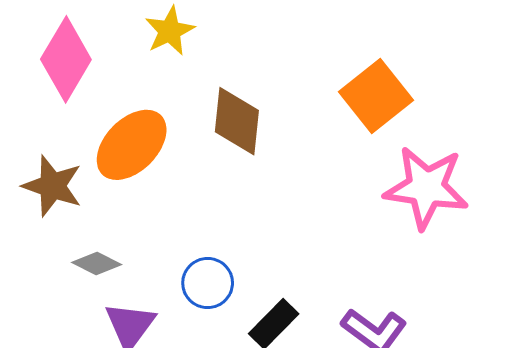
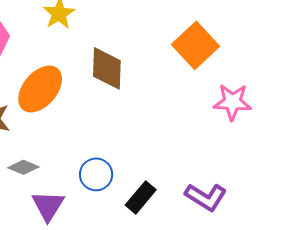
pink star: (426, 188) -> (232, 102), size x0.7

